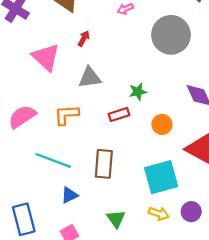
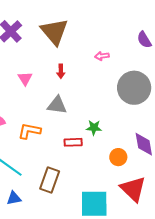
red arrow: (84, 38) -> (61, 71), turned 136
pink triangle: (46, 57) -> (25, 78), size x0.6
orange circle: (162, 124) -> (118, 157), moved

